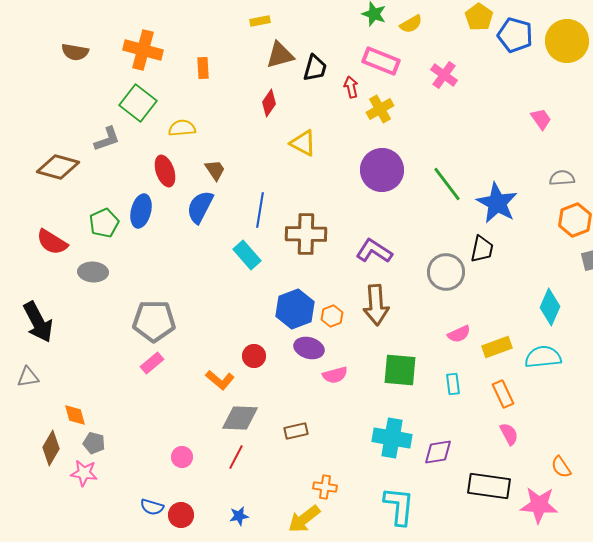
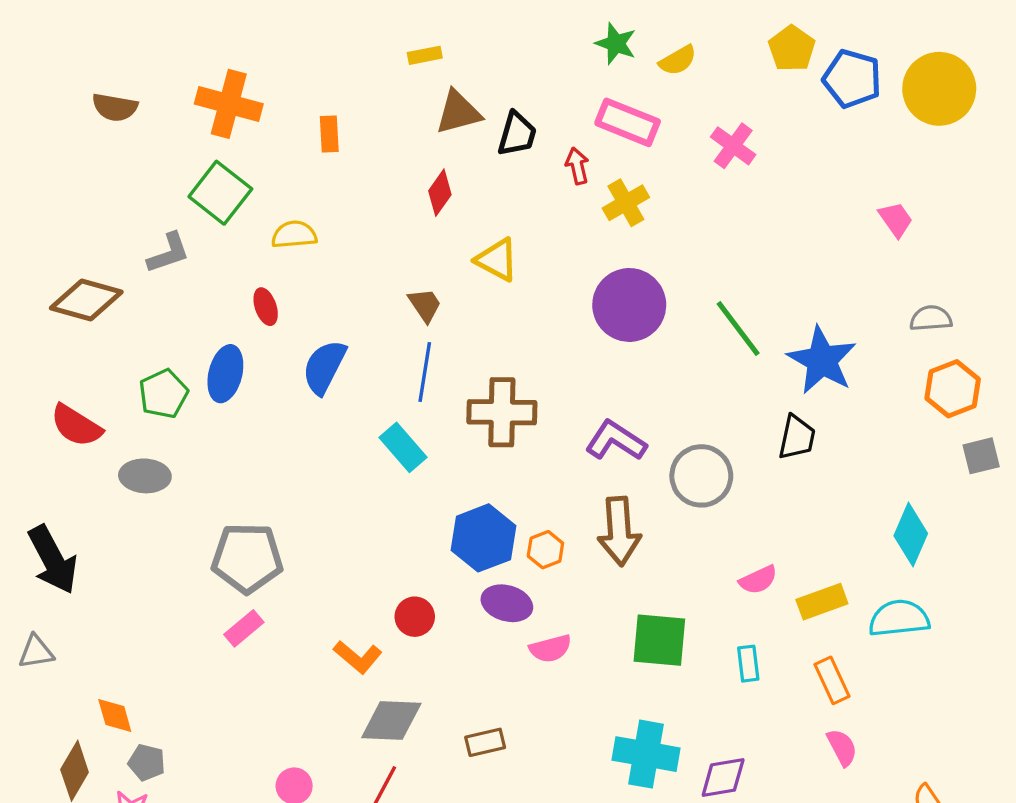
brown trapezoid: (215, 170) -> (425, 305), moved
red ellipse: (165, 171) -> (266, 307), size x0.7
gray circle: (446, 272) -> (701, 476), moved

